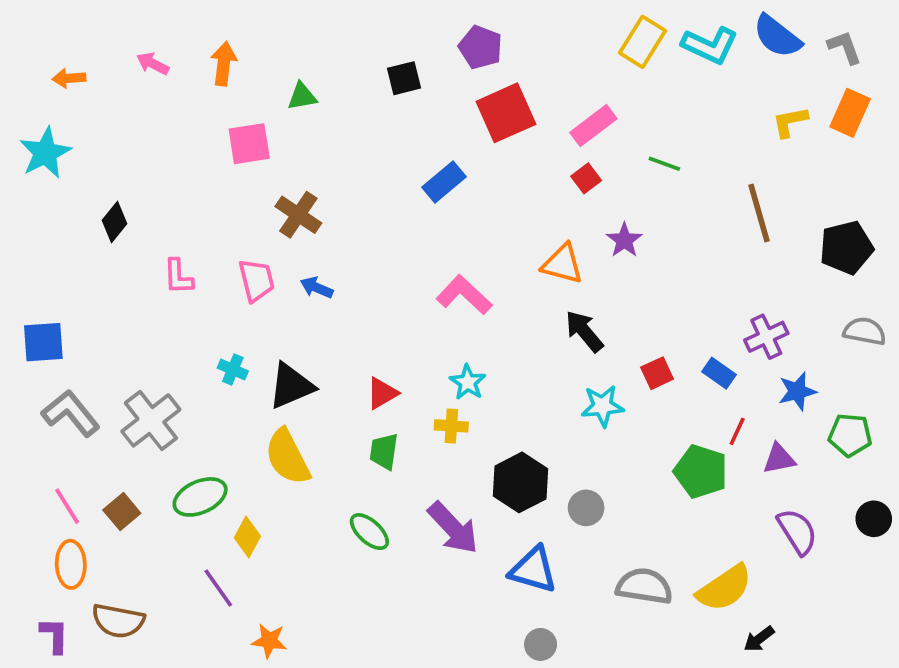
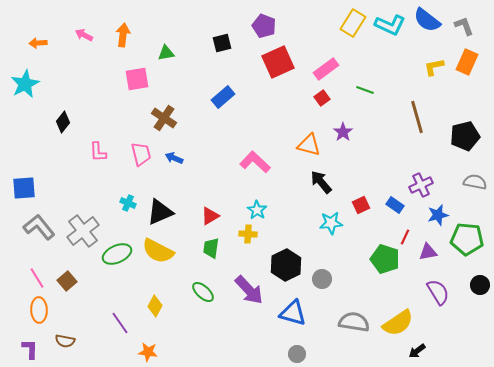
blue rectangle: (444, 182) -> (223, 97), moved
green pentagon: (850, 435) -> (467, 239), size x1.4
yellow semicircle: (287, 457) -> (158, 251), turned -36
green ellipse: (200, 497) -> (117, 254), moved
yellow diamond: (247, 537) -> (155, 306), moved
brown semicircle: (118, 621) -> (65, 341), size x0.7

